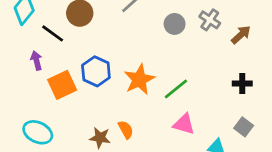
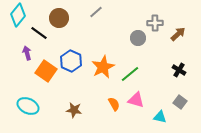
gray cross: (210, 20) -> (155, 23), turned -35
gray circle: (175, 24) -> (138, 38), moved
black cross: (242, 84) -> (179, 70), turned 32
orange square: (62, 85) -> (46, 71), turned -30
orange semicircle: (126, 130) -> (114, 104), moved

